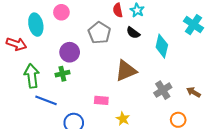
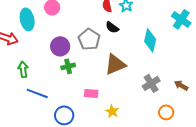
gray pentagon: (99, 33) -> (89, 39), moved
black semicircle: (133, 33) -> (112, 27), moved
green cross: (62, 74) -> (68, 66), moved
green arrow: (32, 76) -> (23, 69), size x0.7

